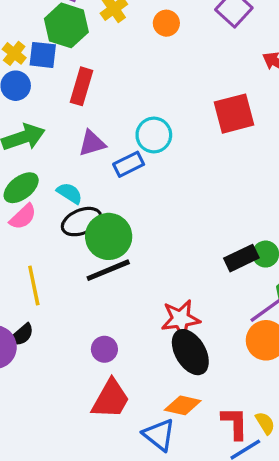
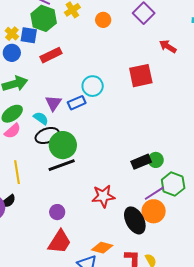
red rectangle: (82, 86) -> (51, 55), turned 45
purple triangle: (92, 143) -> (53, 103), moved, turned -42
black ellipse: (190, 352) -> (135, 220), moved

